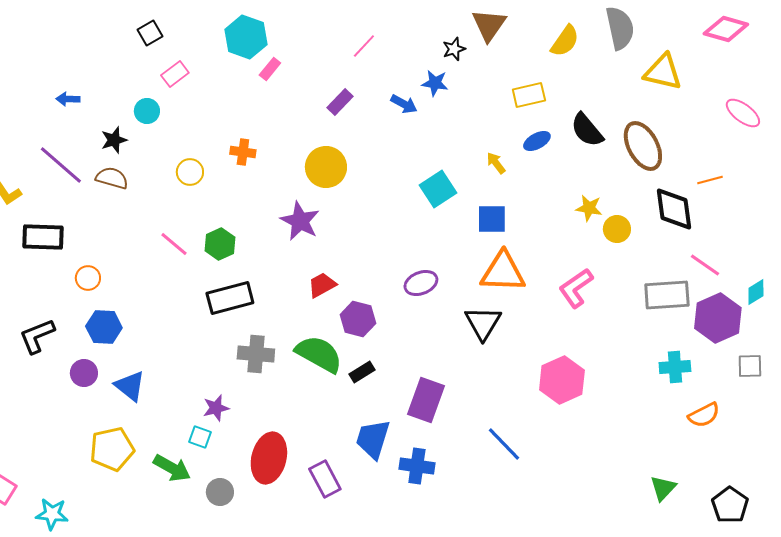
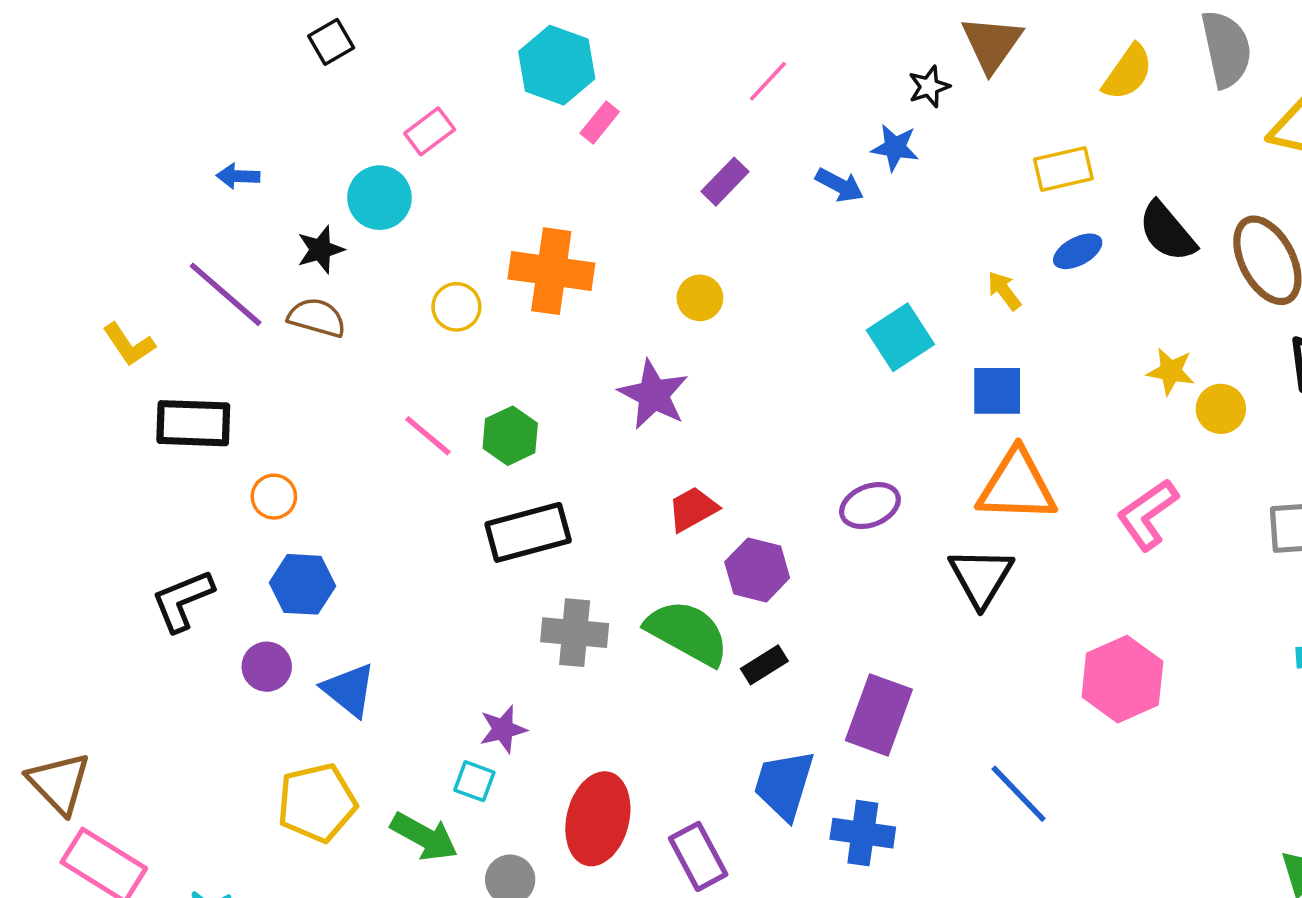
black square: (150, 33) -> (331, 42), moved
cyan circle: (147, 111) -> (379, 198), size x1.4
orange cross: (243, 152) -> (551, 271), size x1.8
yellow circle: (326, 167) -> (700, 298), size x0.6

